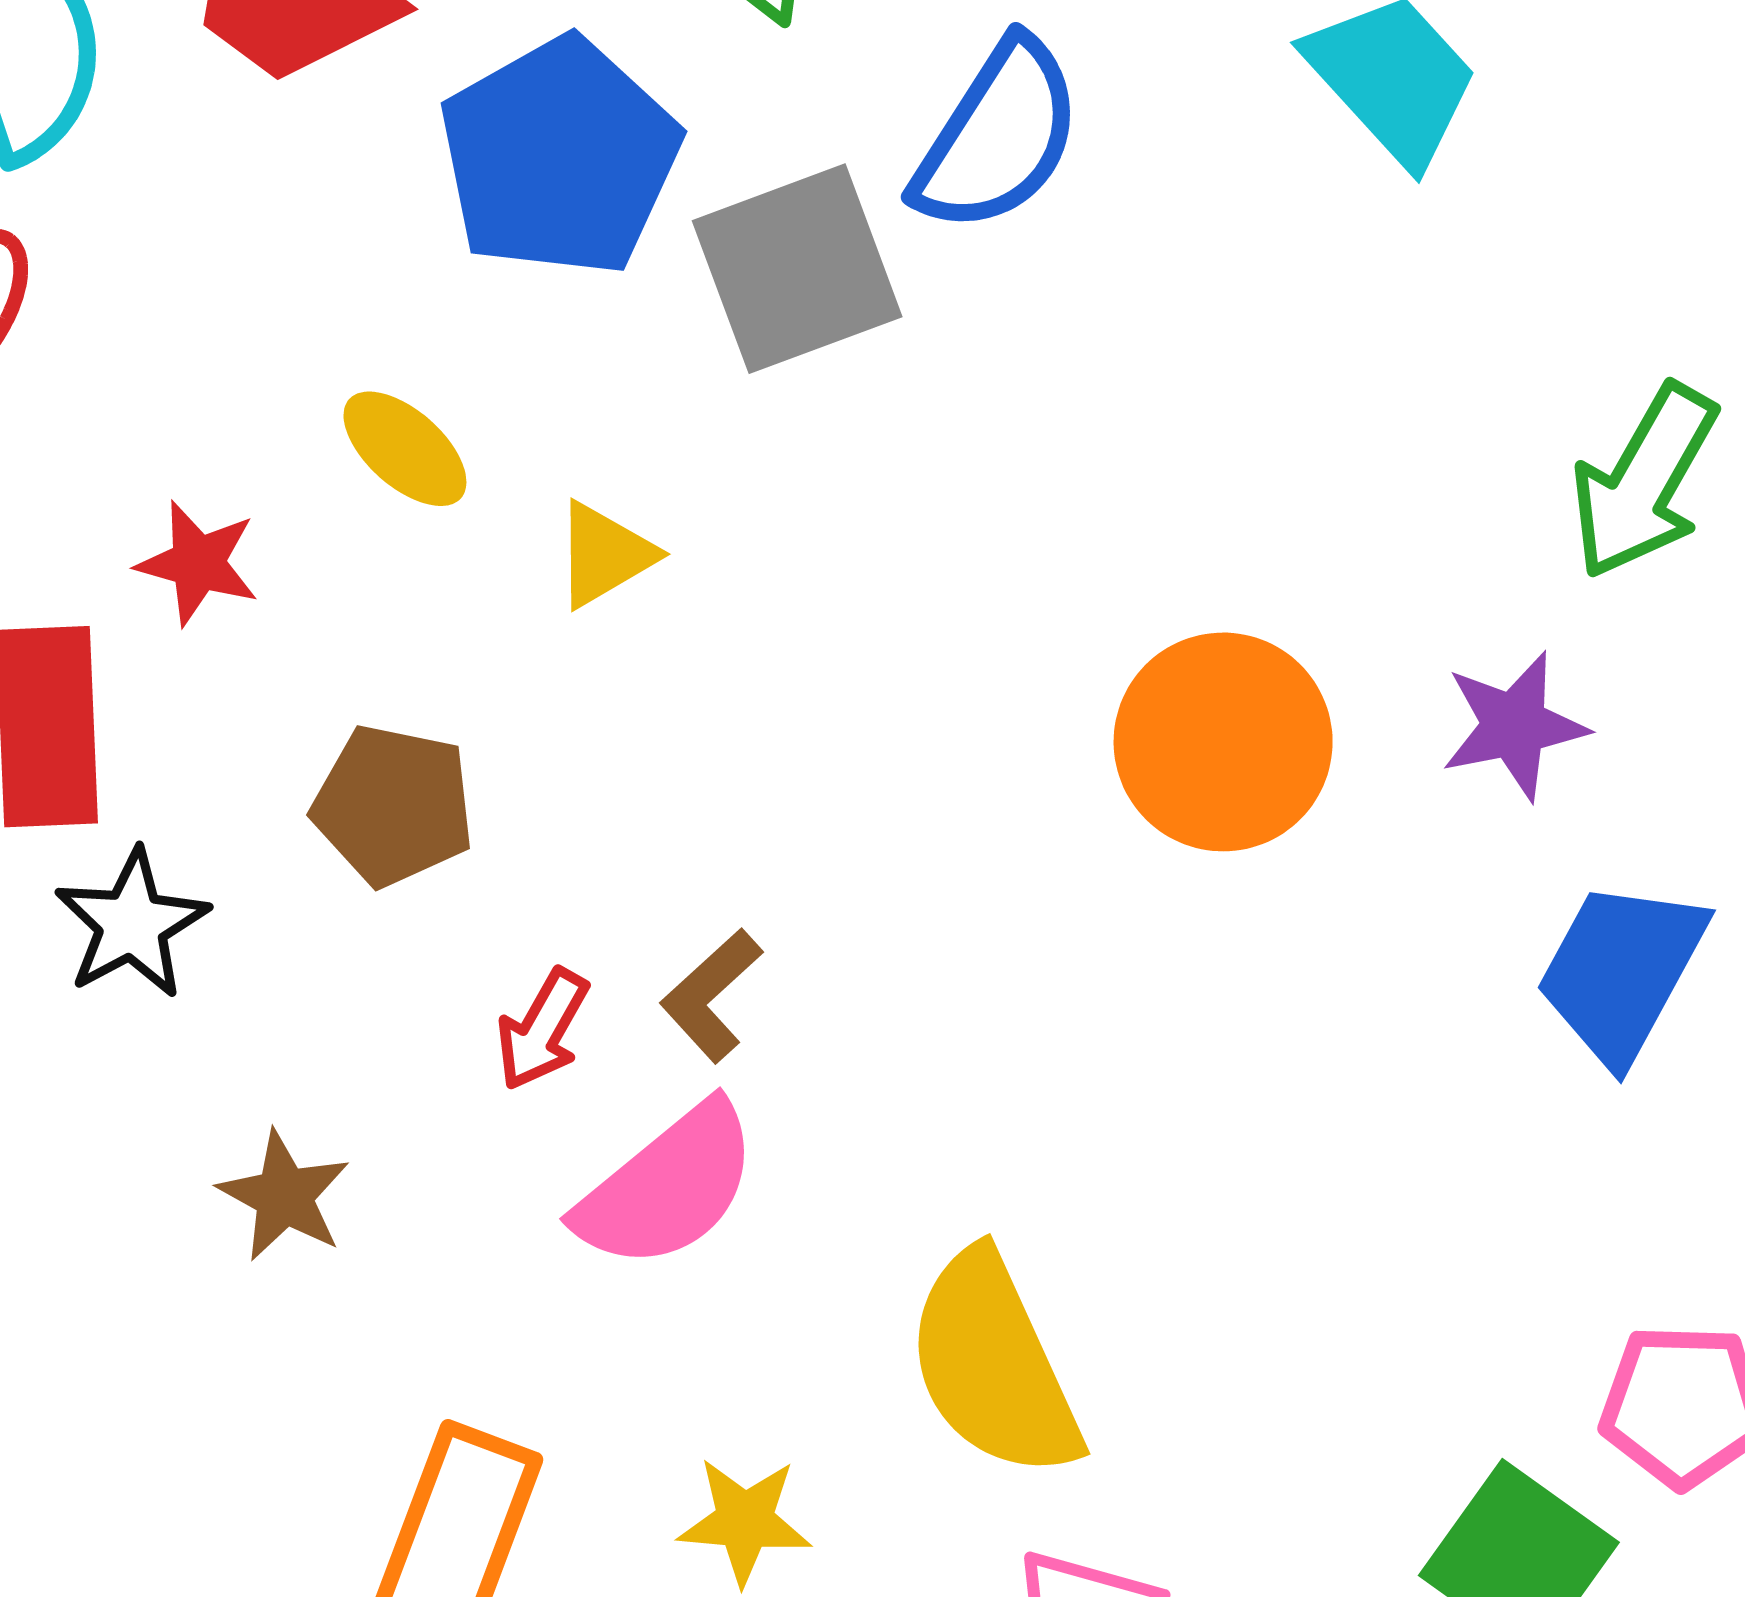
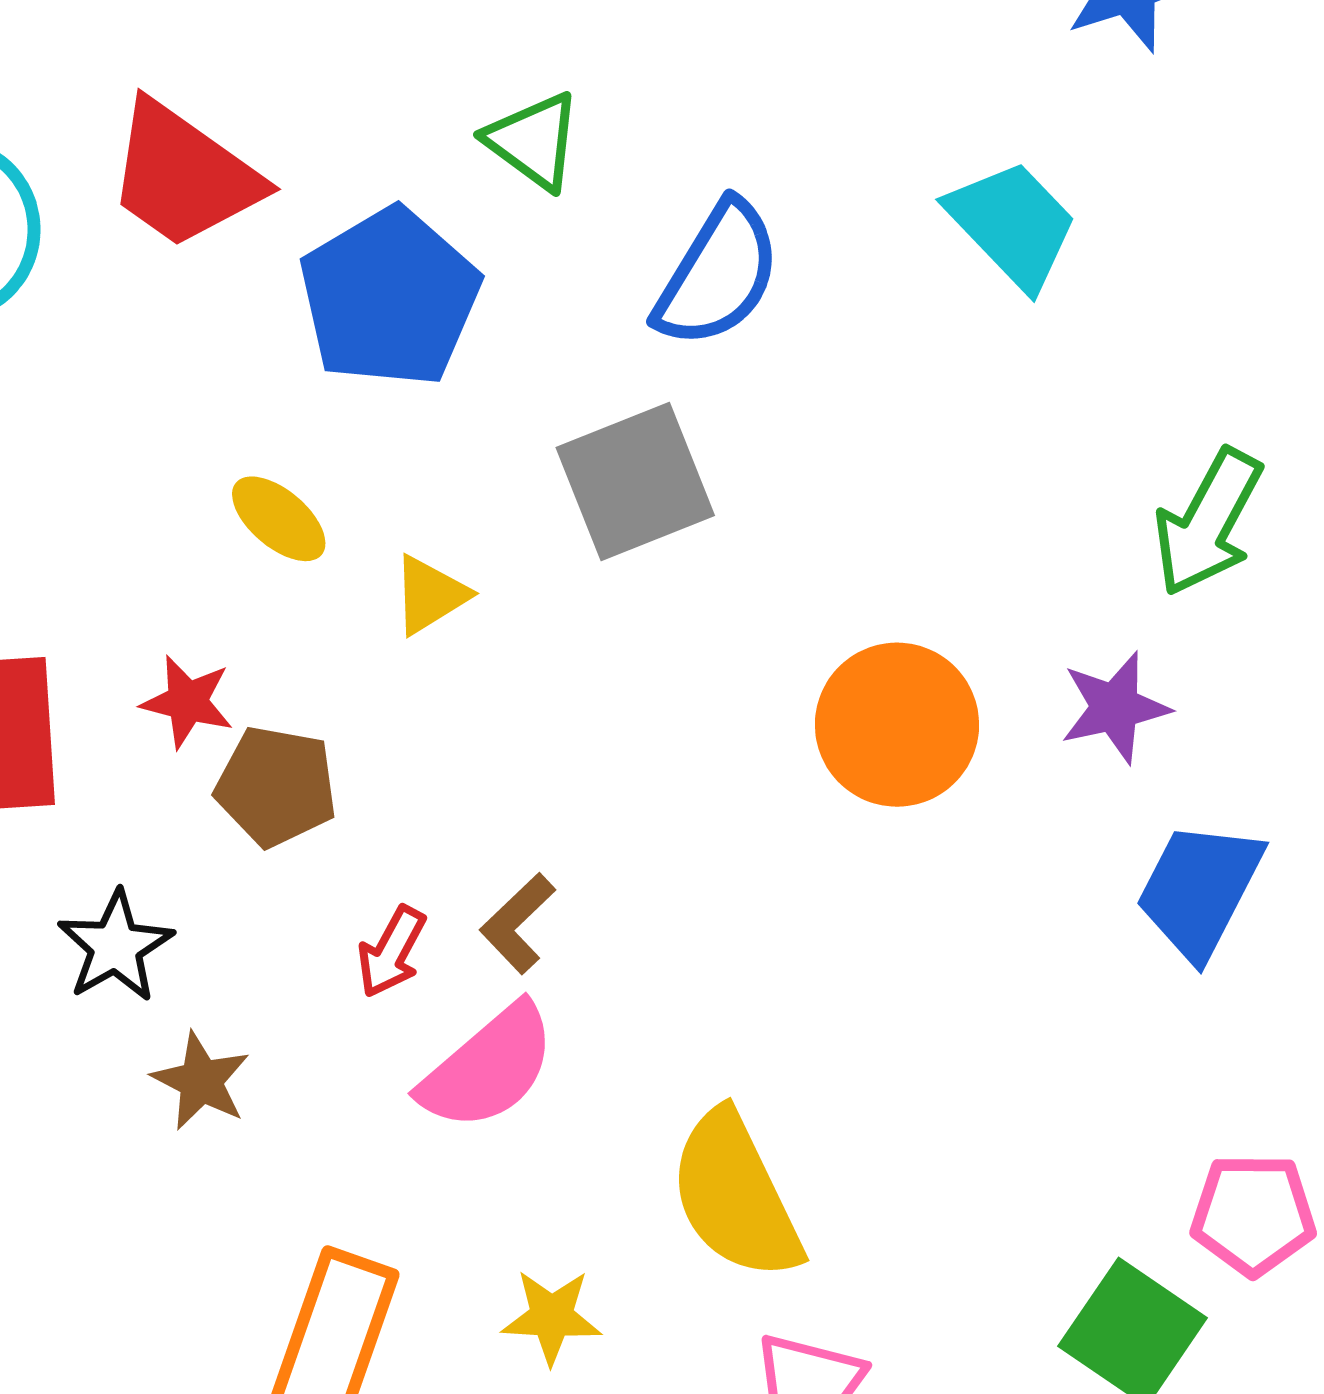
gray square: (797, 269) -> (635, 481), moved
red star: (198, 563) -> (187, 702), moved
black star: (132, 924) -> (116, 946), moved

